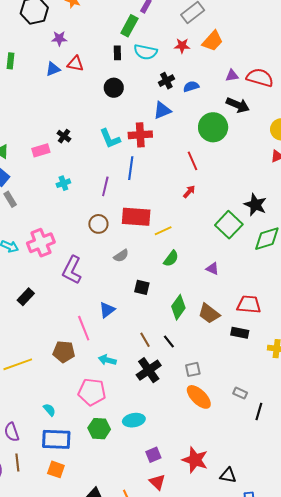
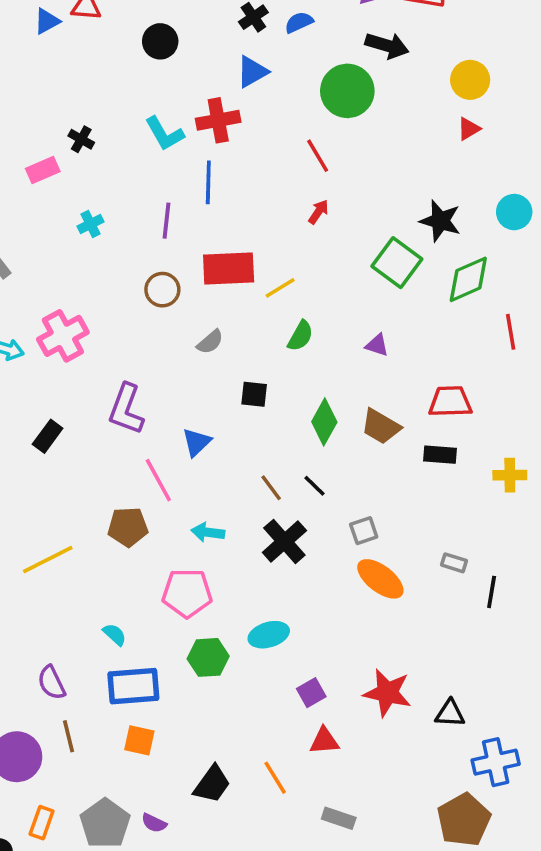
purple L-shape: (72, 270) -> (126, 409), moved
red triangle: (157, 482) -> (324, 741), turned -42

